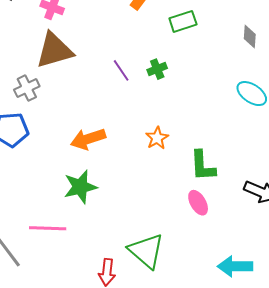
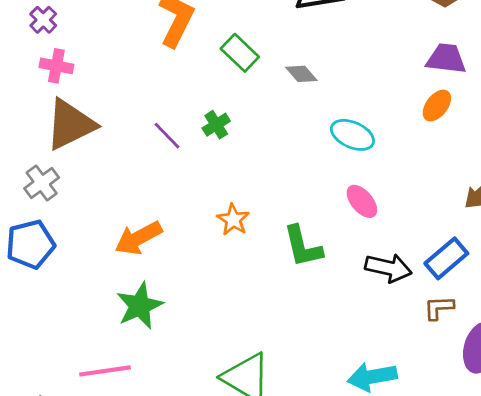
green rectangle: (183, 21) -> (240, 53), turned 72
gray diamond: (250, 36) -> (301, 74), moved, turned -35
pink ellipse: (198, 203) -> (362, 201), moved

